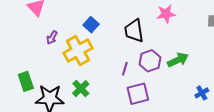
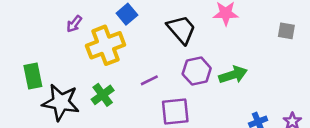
black trapezoid: (134, 31) -> (181, 30), turned 140
purple line: (125, 69) -> (149, 80), moved, turned 40

